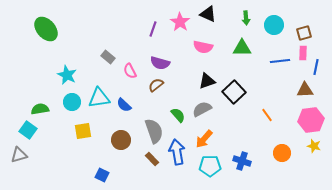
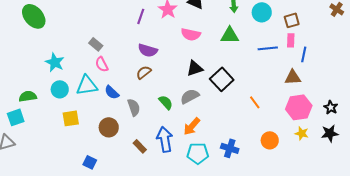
pink semicircle: (130, 71) -> (102, 64), moved
cyan square: (28, 130) -> (16, 117), turned 36
gray semicircle: (154, 131) -> (134, 107), moved, size x0.7

